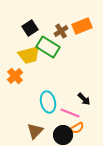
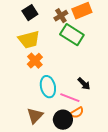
green rectangle: (48, 47) -> (72, 35), moved
orange cross: (15, 76) -> (35, 61), moved

